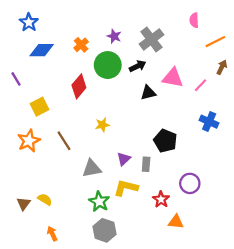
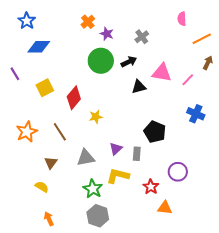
gray cross: (151, 39) -> (142, 37), size x0.6
orange cross: (81, 45) -> (88, 22), moved
red diamond: (79, 86) -> (74, 98), moved
yellow square: (39, 107) -> (45, 88), moved
brown triangle: (23, 204) -> (51, 163), moved

